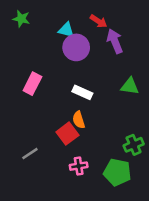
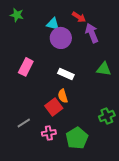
pink cross: (79, 166) -> (49, 133), moved
green pentagon: (117, 172) -> (77, 138), moved, turned 30

